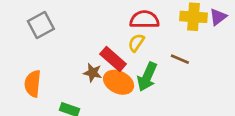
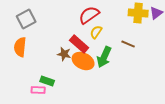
red semicircle: (144, 20) -> (89, 15), moved, turned -35
orange semicircle: (33, 84) -> (20, 47), moved

